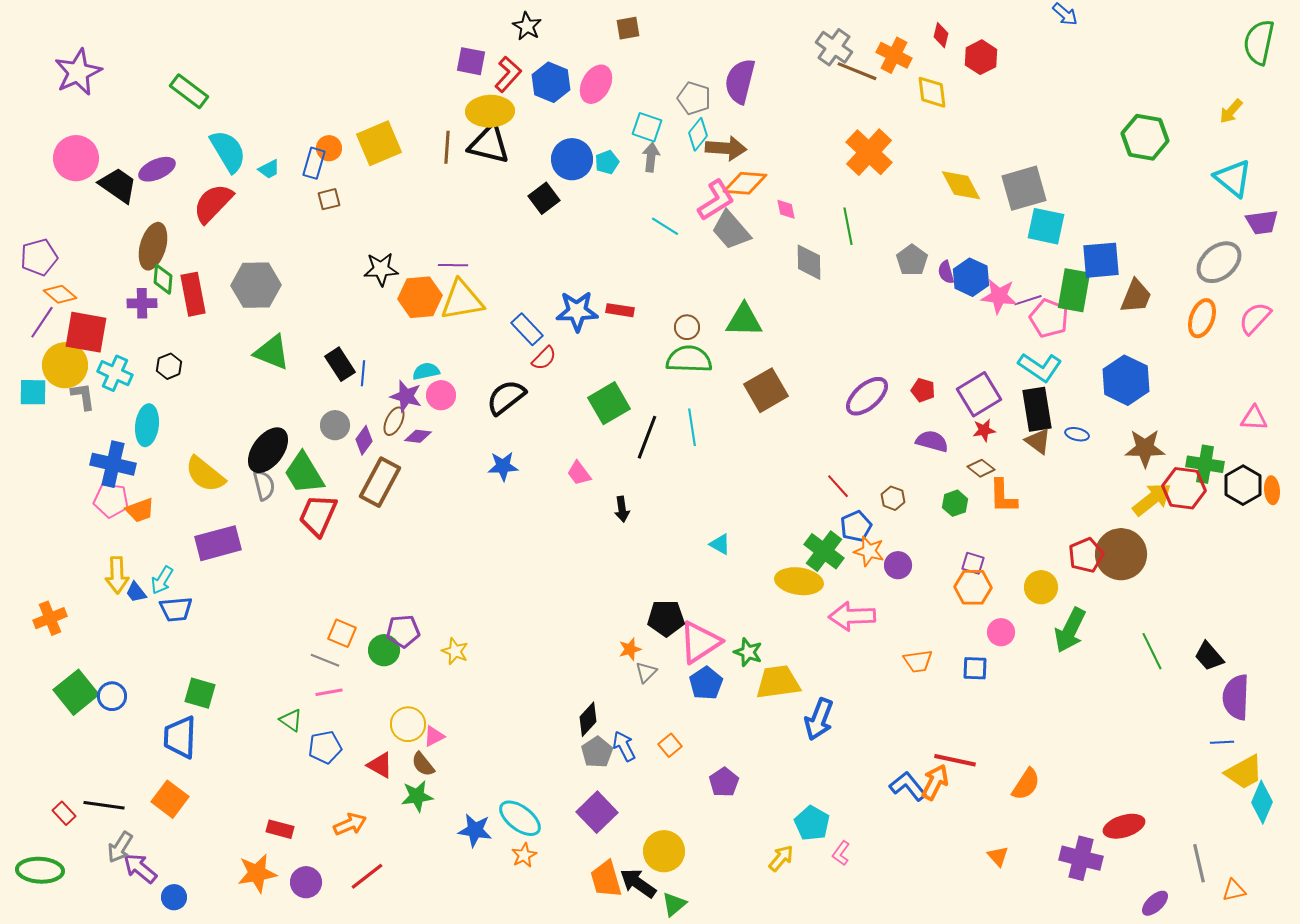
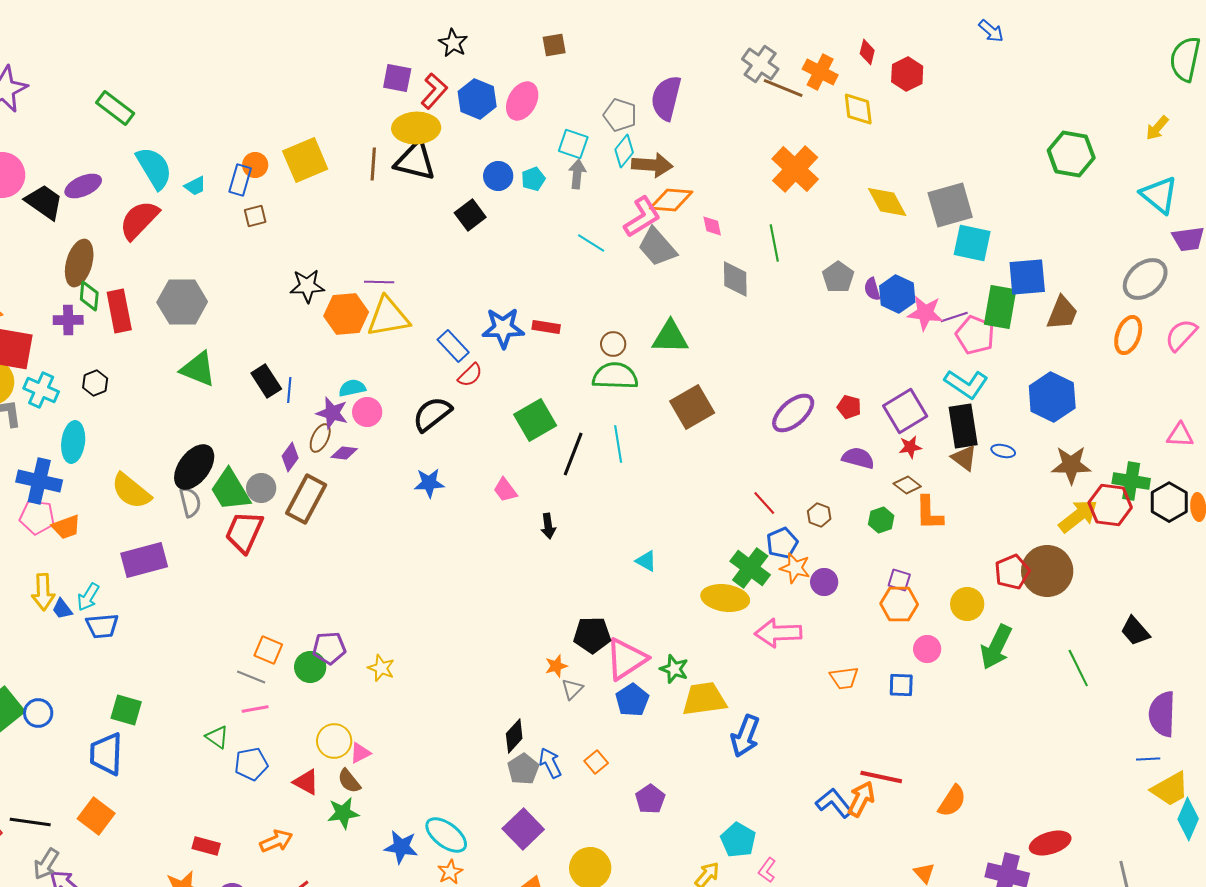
blue circle: (572, 159) -> (498, 176), size x0.7
gray circle: (335, 425) -> (261, 488), moved
black trapezoid: (1209, 656) -> (1135, 631), moved

